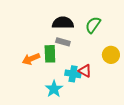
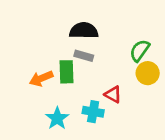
green semicircle: (93, 25) -> (140, 51), moved
cyan cross: (73, 74) -> (93, 112), moved
cyan star: (54, 89) -> (57, 118), moved

